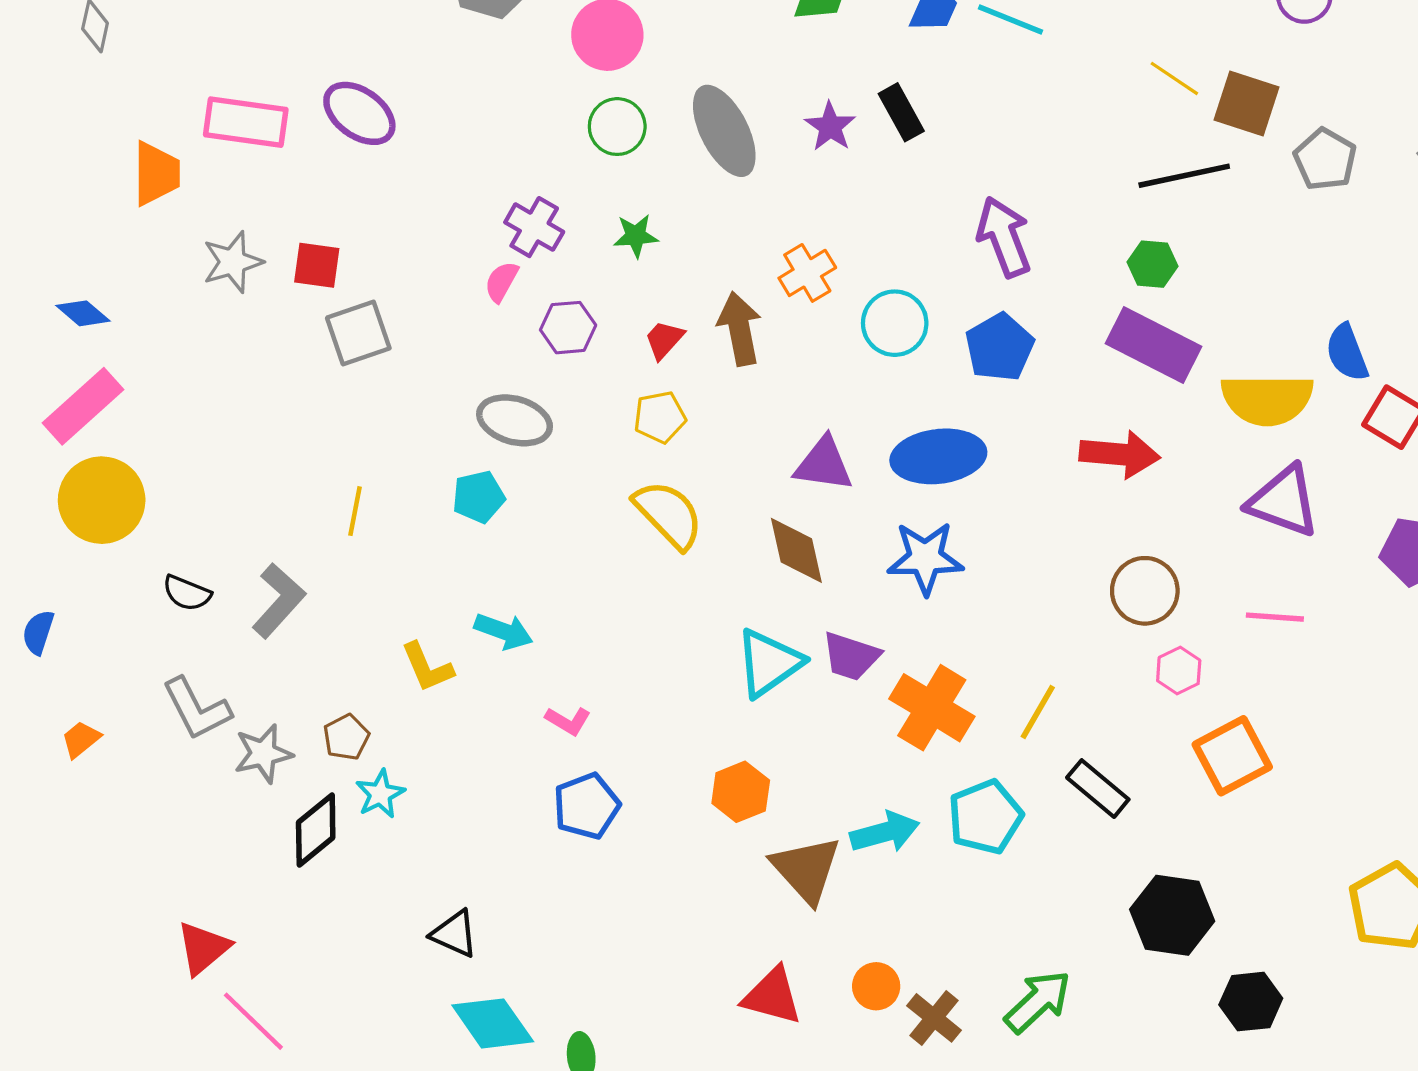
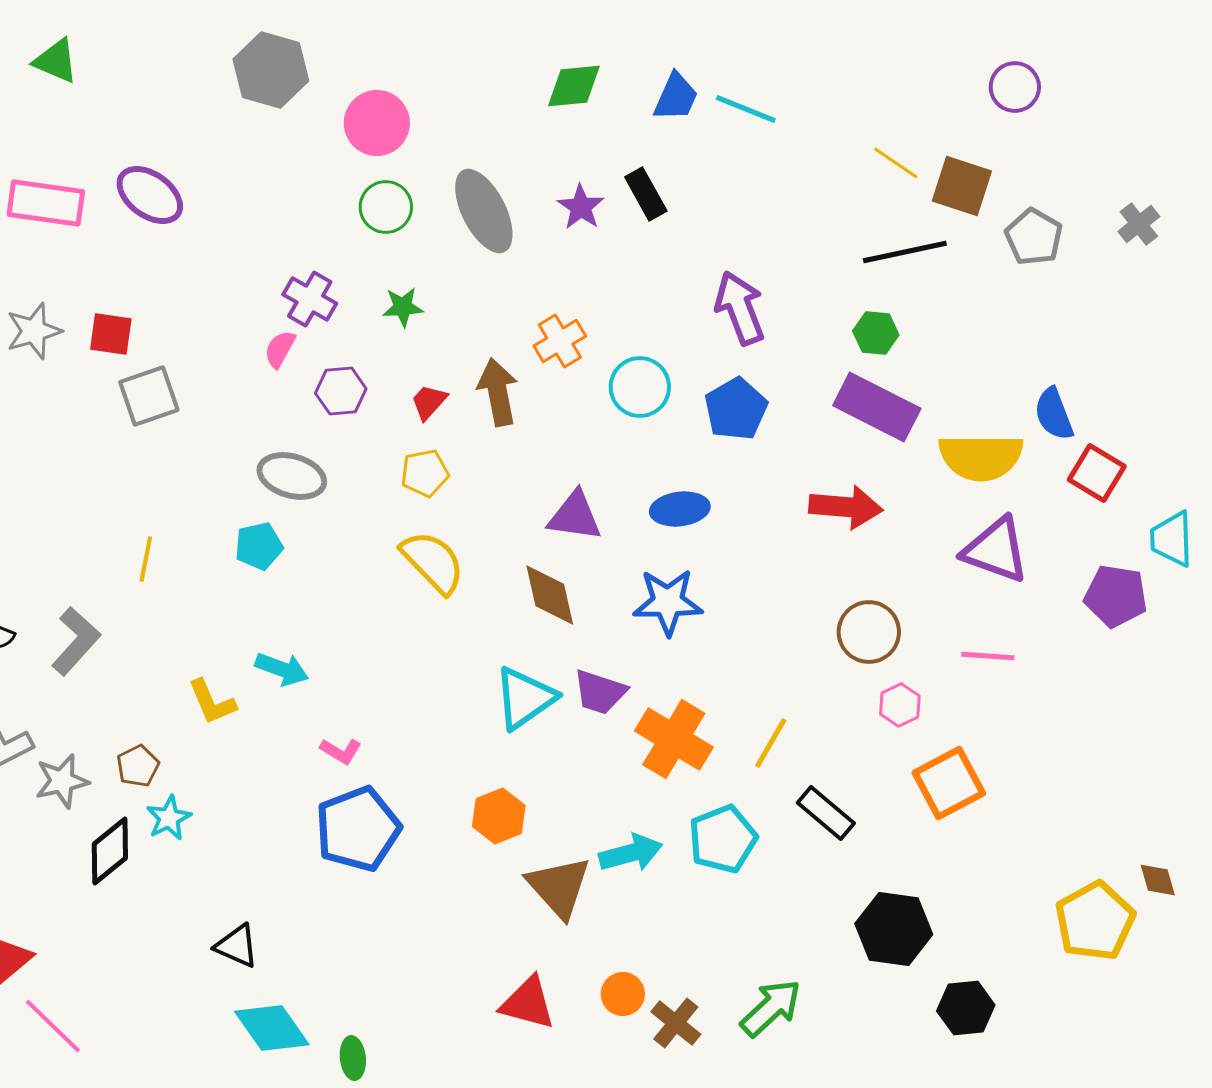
blue ellipse: (938, 456) -> (680, 509), size x0.7
blue pentagon: (587, 806) -> (358, 829), size x1.4

